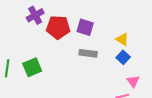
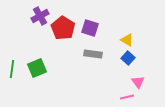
red pentagon: (58, 27) -> (63, 28), turned 30

